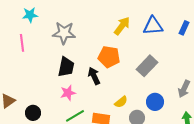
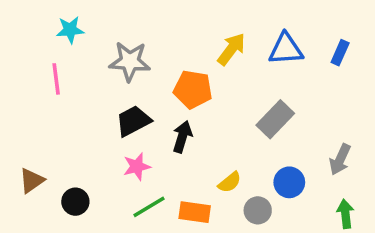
orange pentagon: (109, 57) -> (193, 89), moved
black trapezoid: (66, 67) -> (133, 121), turned -130
black arrow: (94, 76) -> (182, 137), turned 42

